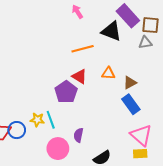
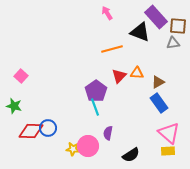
red triangle: (79, 77) -> (119, 76), moved, turned 42
yellow star: (37, 120) -> (73, 149), moved
cyan line: (51, 120) -> (95, 107), moved

